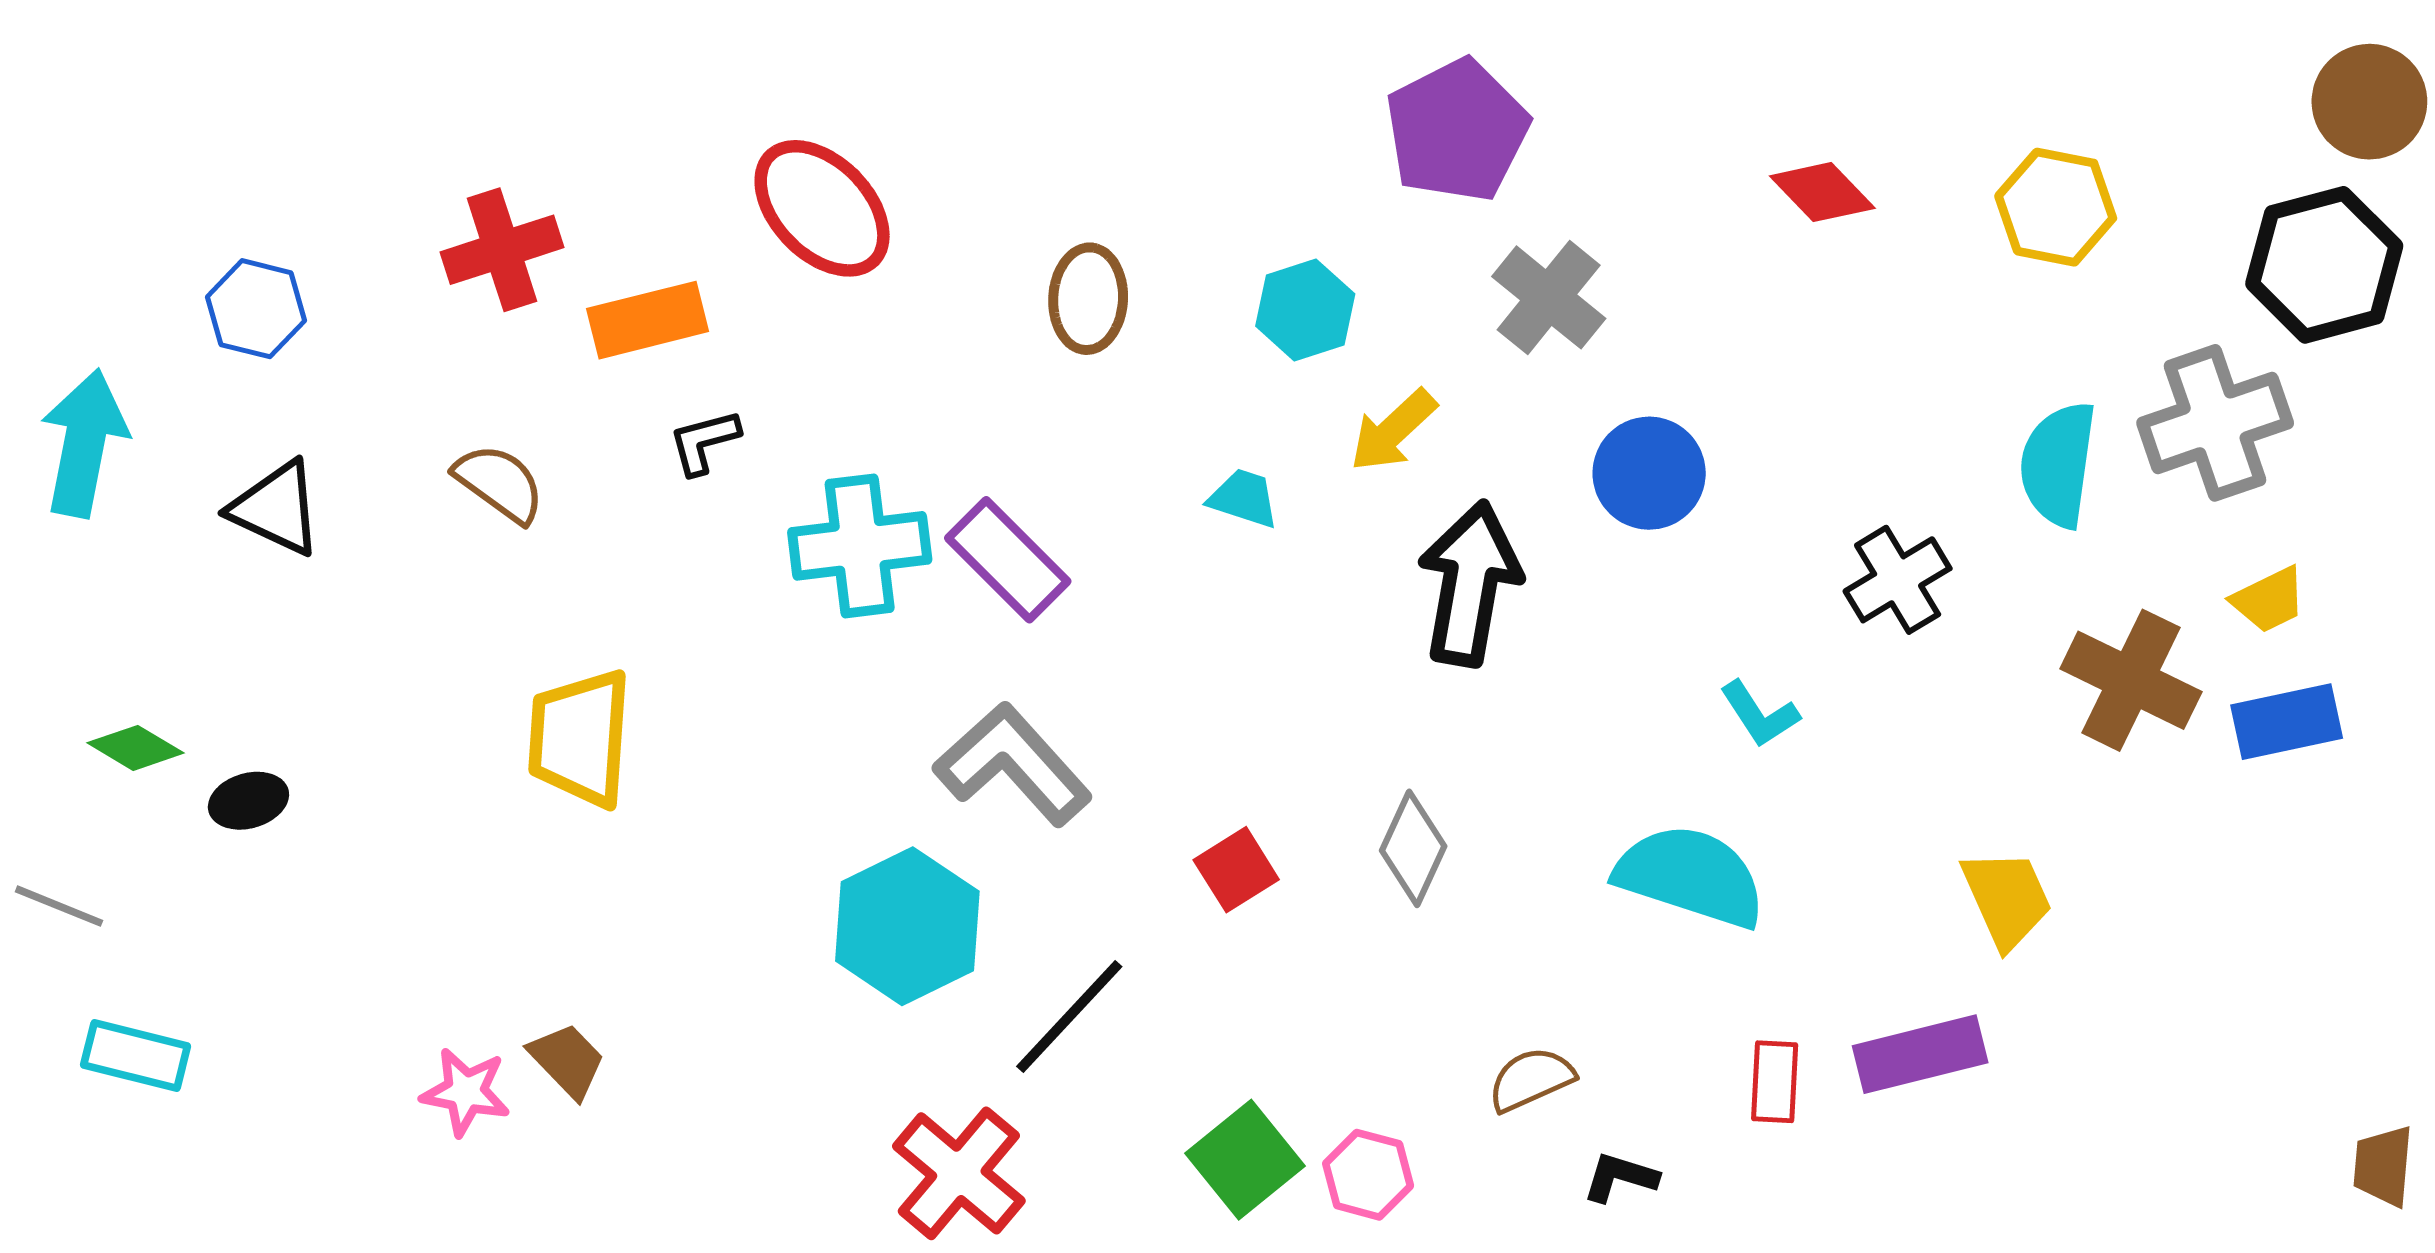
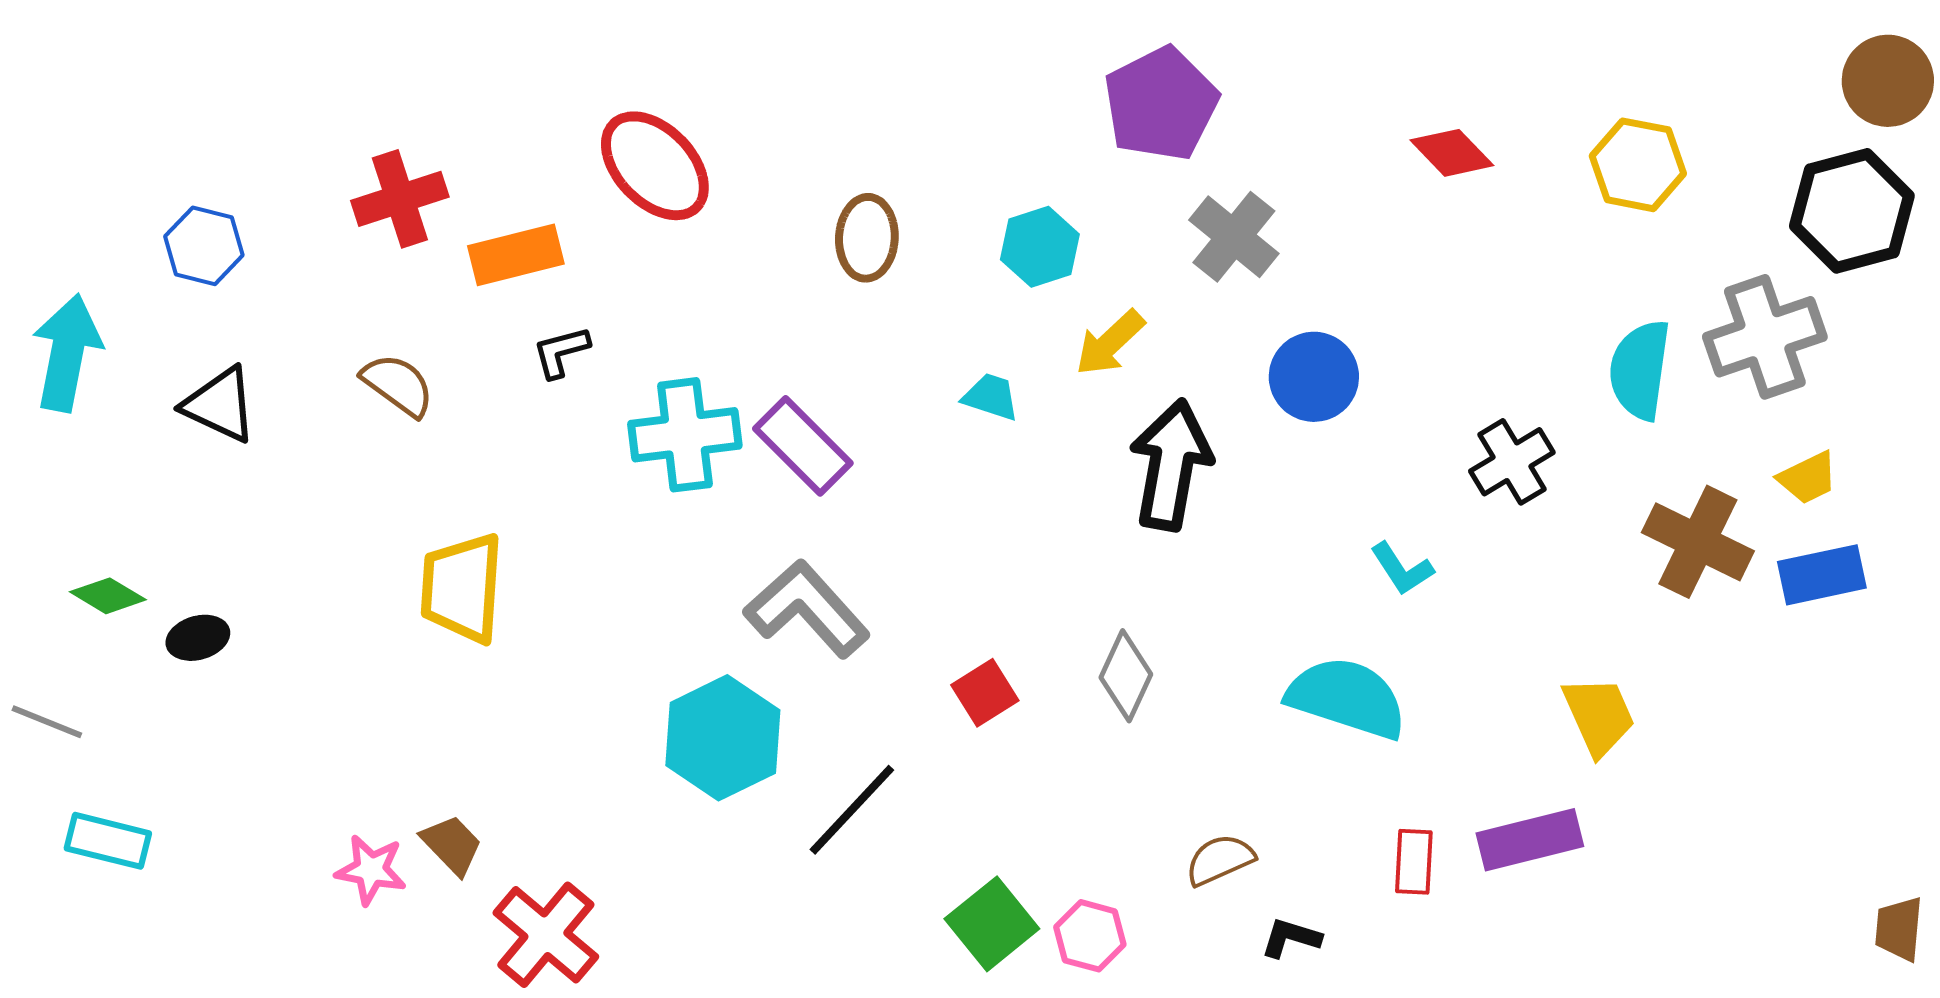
red cross: (959, 1173) -> (546, 935), moved

